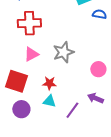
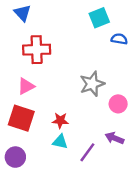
gray star: (63, 52) -> (92, 84), moved
pink triangle: (31, 54) -> (26, 86), moved
purple circle: (21, 109) -> (15, 157), moved

